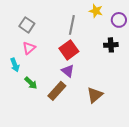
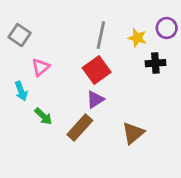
yellow star: (96, 11) -> (137, 38), moved
gray square: (27, 25) -> (20, 35), moved
purple triangle: (68, 71) -> (95, 99), turned 48

